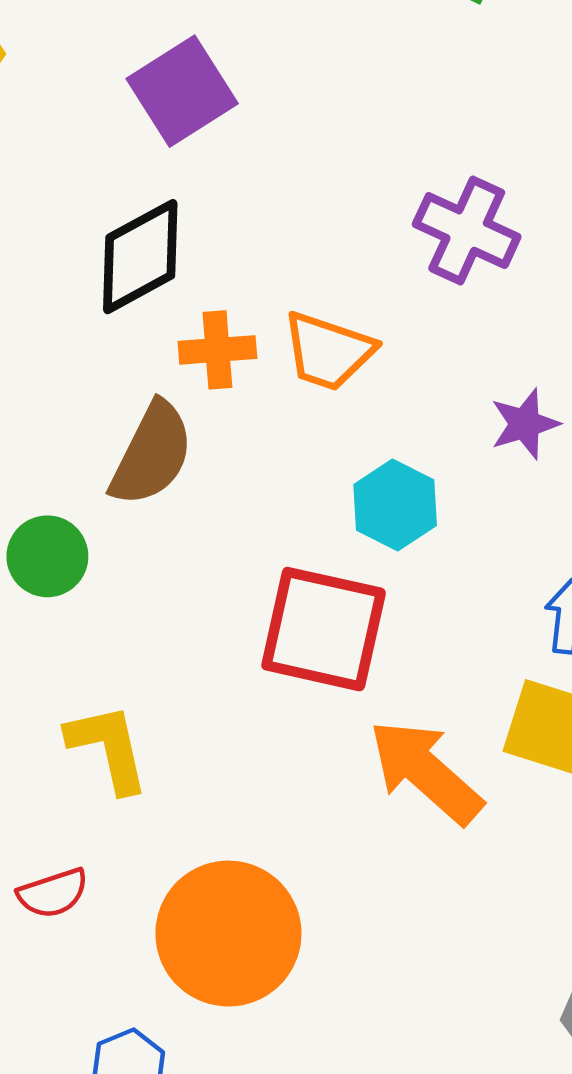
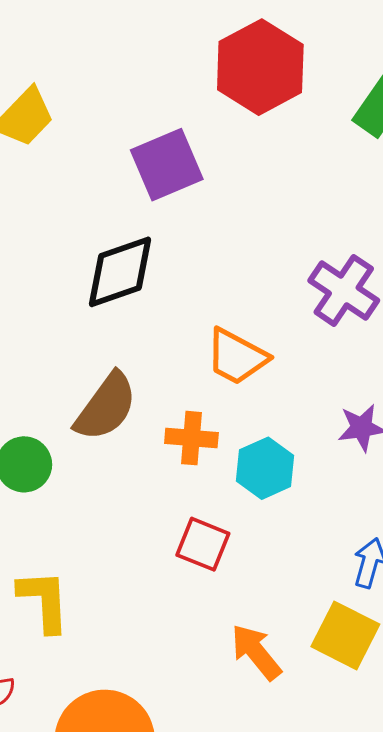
orange cross: (217, 350) -> (191, 438), moved
red square: (324, 629) -> (203, 544), size x0.6
orange arrow: (426, 772) -> (256, 652), size x0.7

